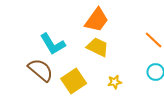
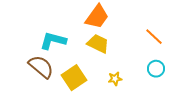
cyan L-shape: (53, 44) -> (53, 41), turned 136

